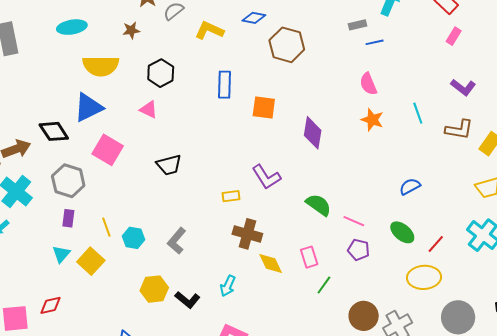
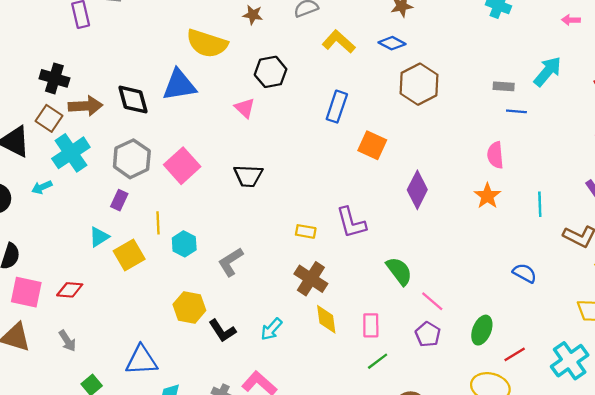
pink square: (108, 150) -> (182, 166), moved
blue semicircle: (410, 186) -> (525, 273), moved, turned 40
green ellipse: (402, 232) -> (482, 330), turned 55

